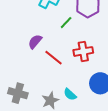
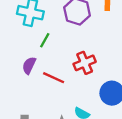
green line: (66, 23) -> (45, 40), moved

